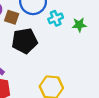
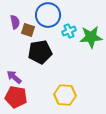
green star: (79, 25) -> (91, 37), size x1.6

